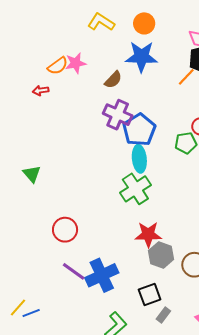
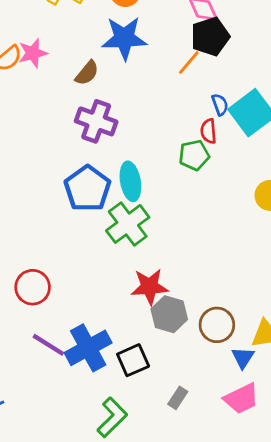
blue pentagon: (139, 130) -> (87, 189), moved
black square: (150, 294) -> (133, 360), moved

